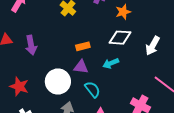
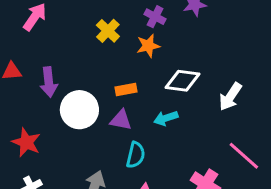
orange star: (123, 12) -> (148, 46), moved
white circle: (58, 81) -> (79, 110), moved
cyan semicircle: (92, 89) -> (136, 155), turned 48

